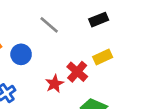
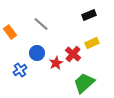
gray line: (49, 25) -> (41, 24), moved
blue circle: (21, 54) -> (37, 53), moved

